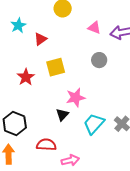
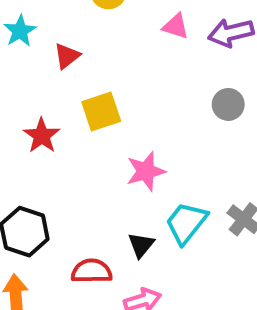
gray circle: (99, 60) -> (228, 104), moved
black triangle: (62, 115) -> (141, 245), moved

